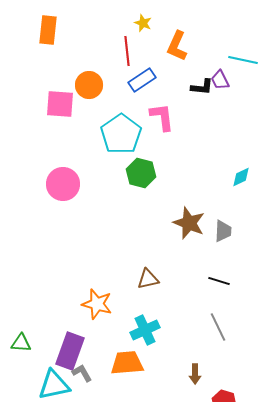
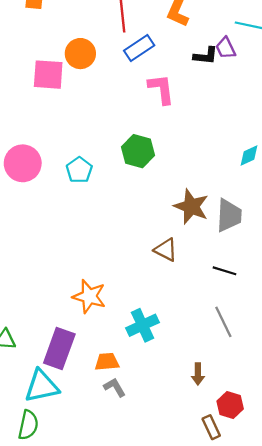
cyan pentagon: (121, 134) -> (79, 170), moved, size x0.6
pink circle: (63, 184) -> (23, 163), moved
gray trapezoid: (223, 231) -> (229, 215), size x1.4
brown triangle: (148, 279) -> (166, 250), moved, turned 40
orange trapezoid: (127, 363) -> (107, 362), moved, size x0.7
gray L-shape: (82, 373) -> (115, 387), moved

